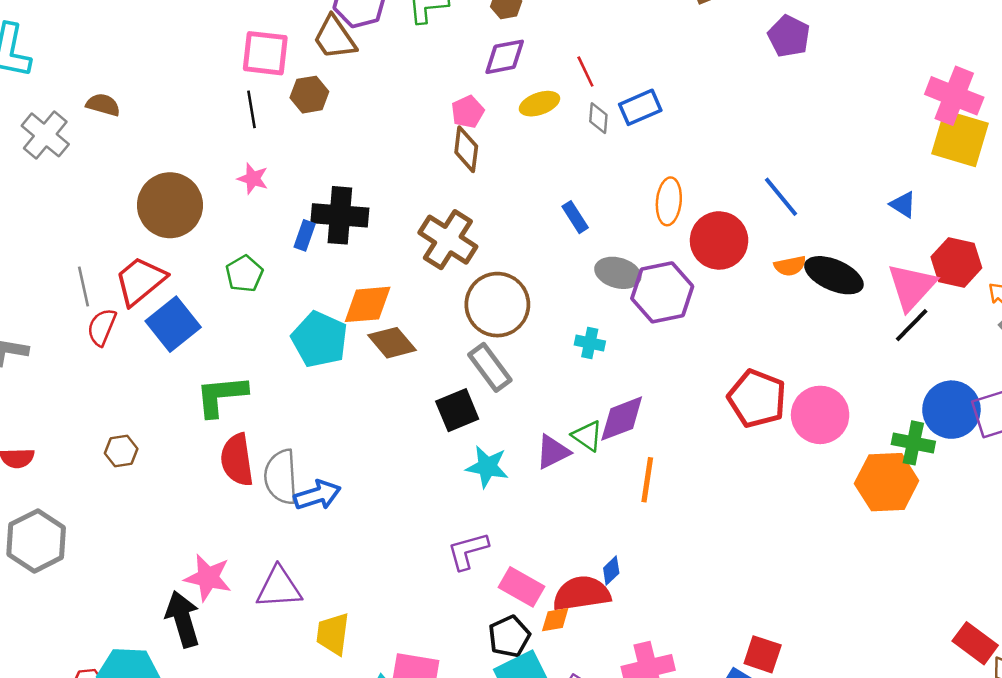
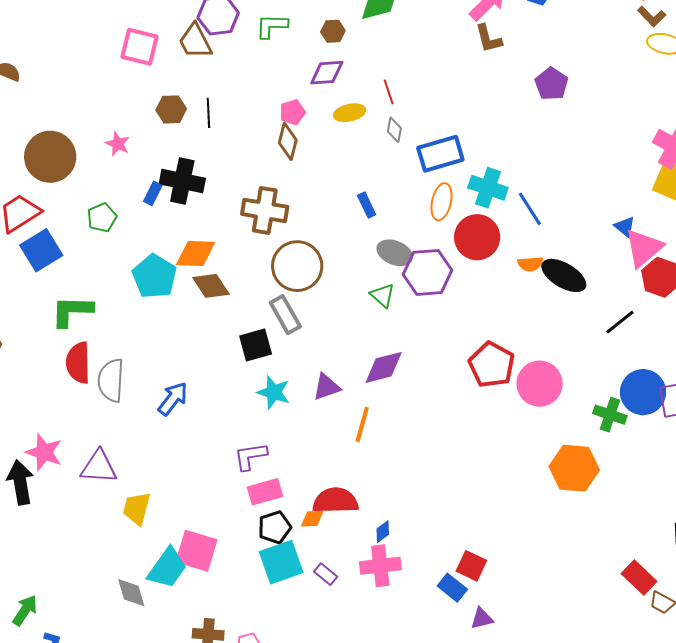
brown hexagon: (309, 95) -> (171, 109), moved
blue rectangle: (640, 107) -> (440, 154), moved, size x1.4
black line: (252, 109) -> (208, 113), moved
brown cross: (448, 240) -> (265, 210), turned -30
pink triangle: (912, 287) -> (644, 248), moved
cyan cross: (590, 343) -> (488, 188), moved, size x1.6
green triangle: (587, 436) -> (383, 295), moved
orange line: (647, 480) -> (362, 424), moved
orange hexagon: (887, 482) -> (574, 468), moved
blue arrow: (317, 495) -> (173, 399), moved, turned -42
blue diamond: (611, 571) -> (383, 532), moved
pink rectangle: (521, 587) -> (265, 492), moved, turned -52

